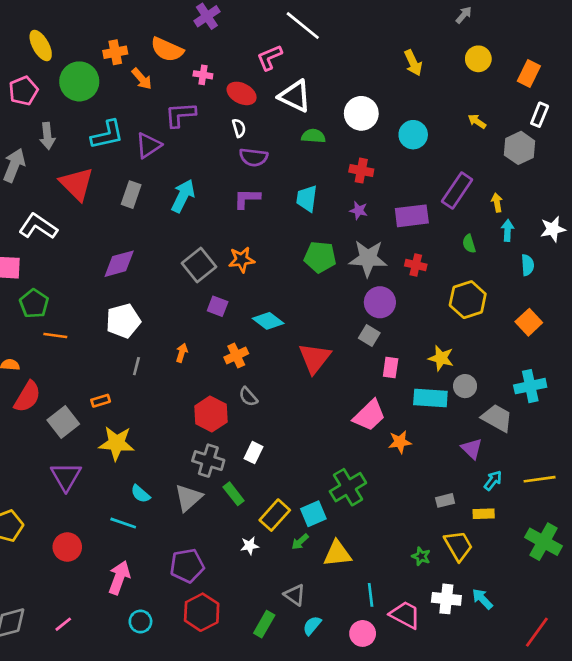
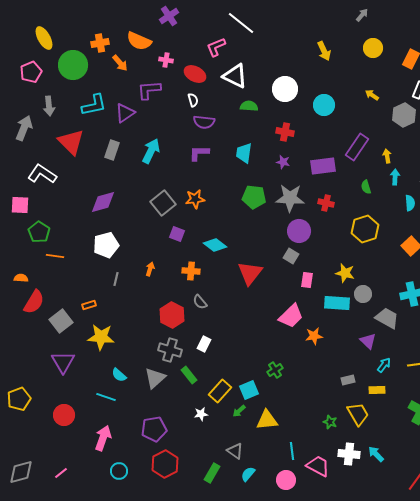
orange cross: (236, 355) -> (191, 271), turned 30
green cross: (348, 487) -> (275, 370), size x0.6

